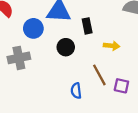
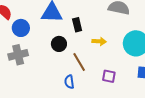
blue circle: (33, 28) -> (21, 28), moved
brown line: (99, 75) -> (79, 62), moved

